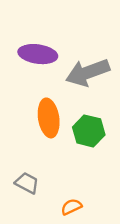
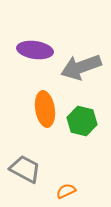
gray trapezoid: (27, 183) -> (25, 169), size x1.4

